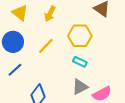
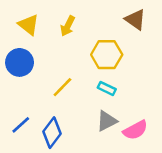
yellow line: (46, 46) -> (62, 87), moved
blue line: (15, 70) -> (21, 125), moved

